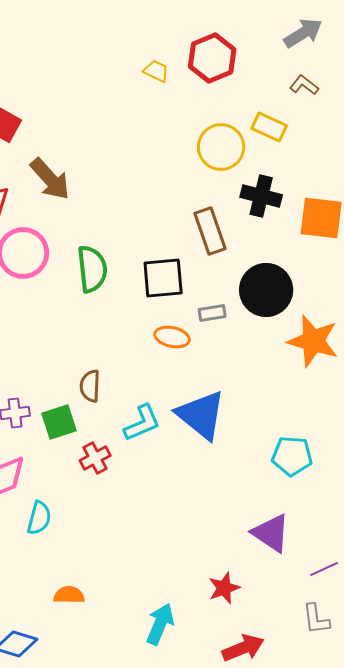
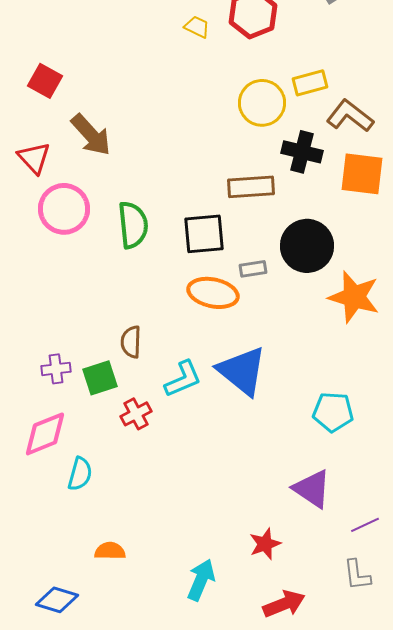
brown L-shape: (304, 85) -> (350, 116), moved, size x1.6
yellow rectangle: (269, 127) -> (310, 83), turned -40
brown rectangle: (210, 231) -> (251, 187), turned -75
orange ellipse: (172, 337) -> (213, 293), size x1.4

